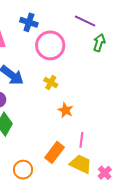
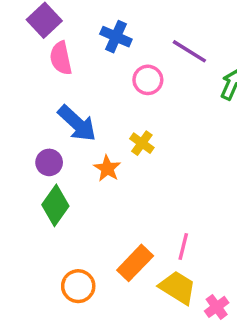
purple line: (85, 21) -> (189, 51), moved
pink circle: (50, 45) -> (148, 80), size x0.6
orange star: (66, 110) -> (107, 168), moved

